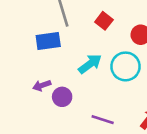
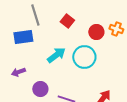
purple circle: (62, 97) -> (40, 89), moved

